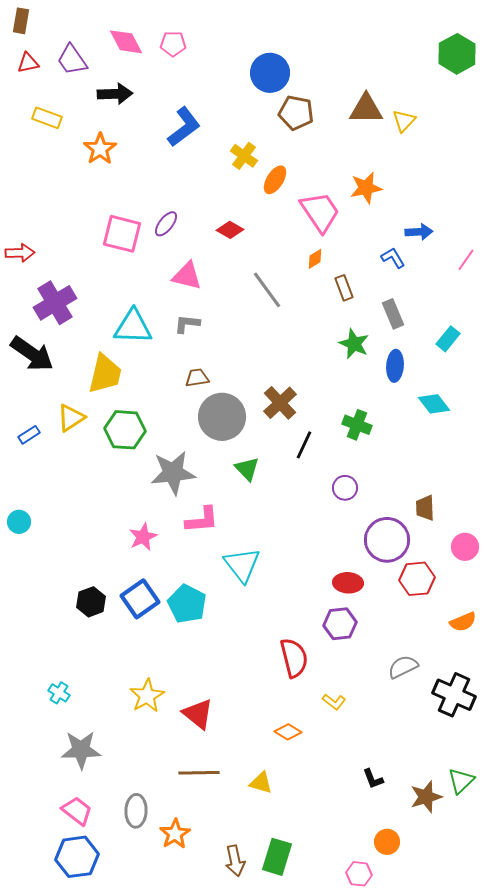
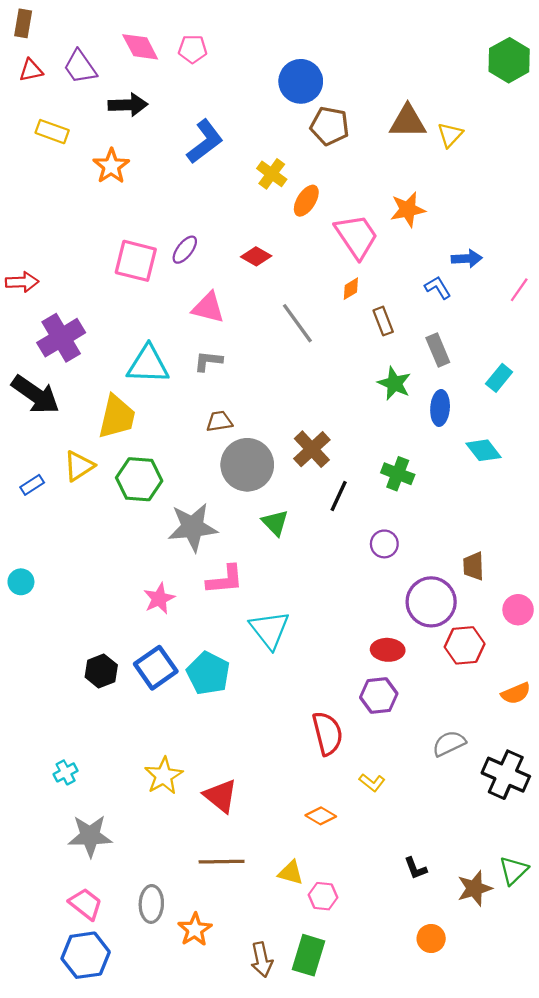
cyan cross: (59, 693) -> (66, 772), turned 30
pink hexagon: (359, 874) -> (323, 896), moved

